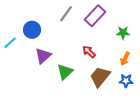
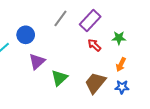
red arrow: (89, 52) -> (94, 45), moved

